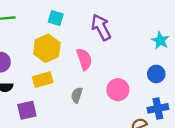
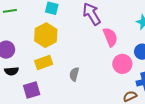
pink semicircle: (84, 59) -> (110, 37), moved
pink circle: (118, 90) -> (122, 64), moved

